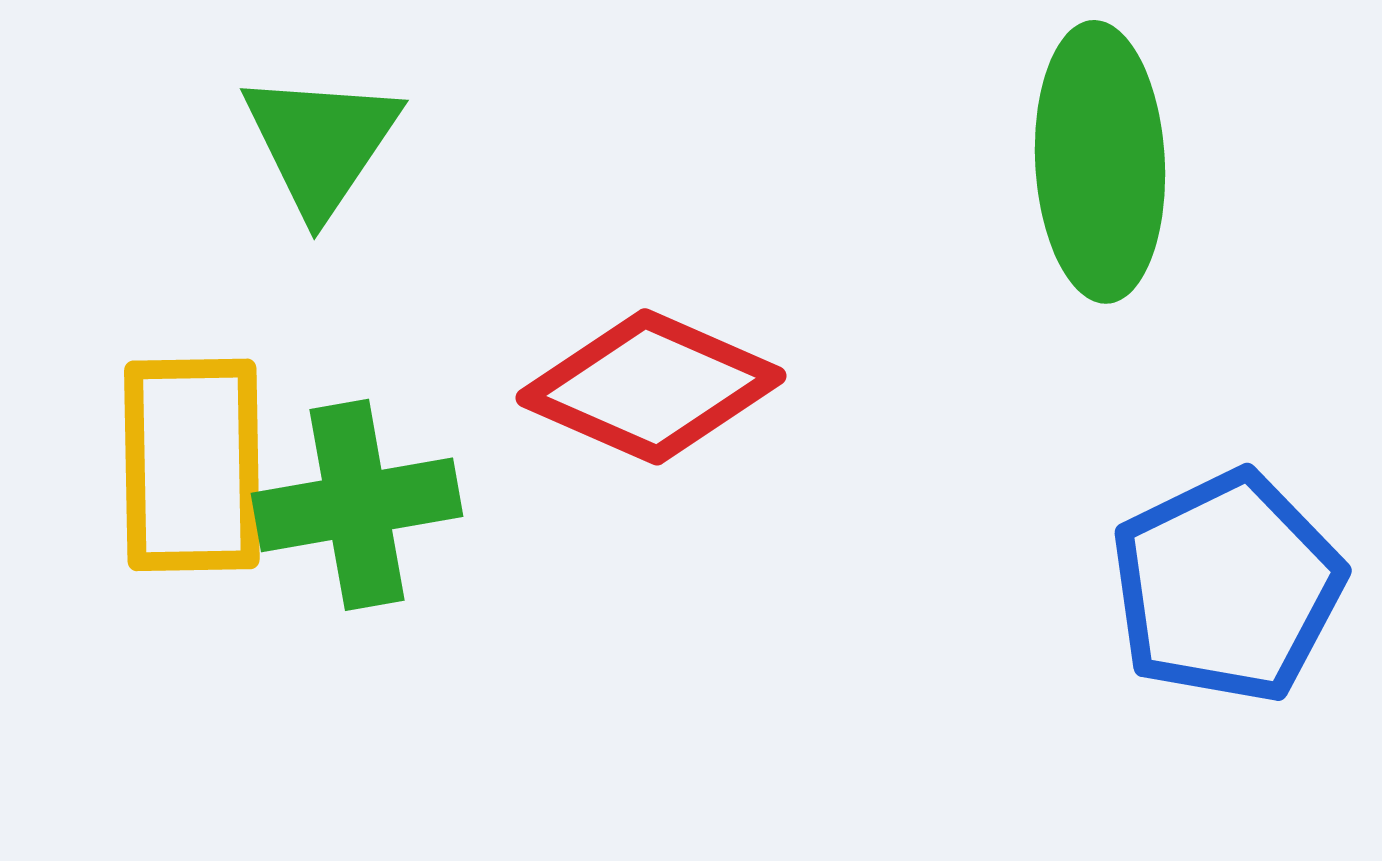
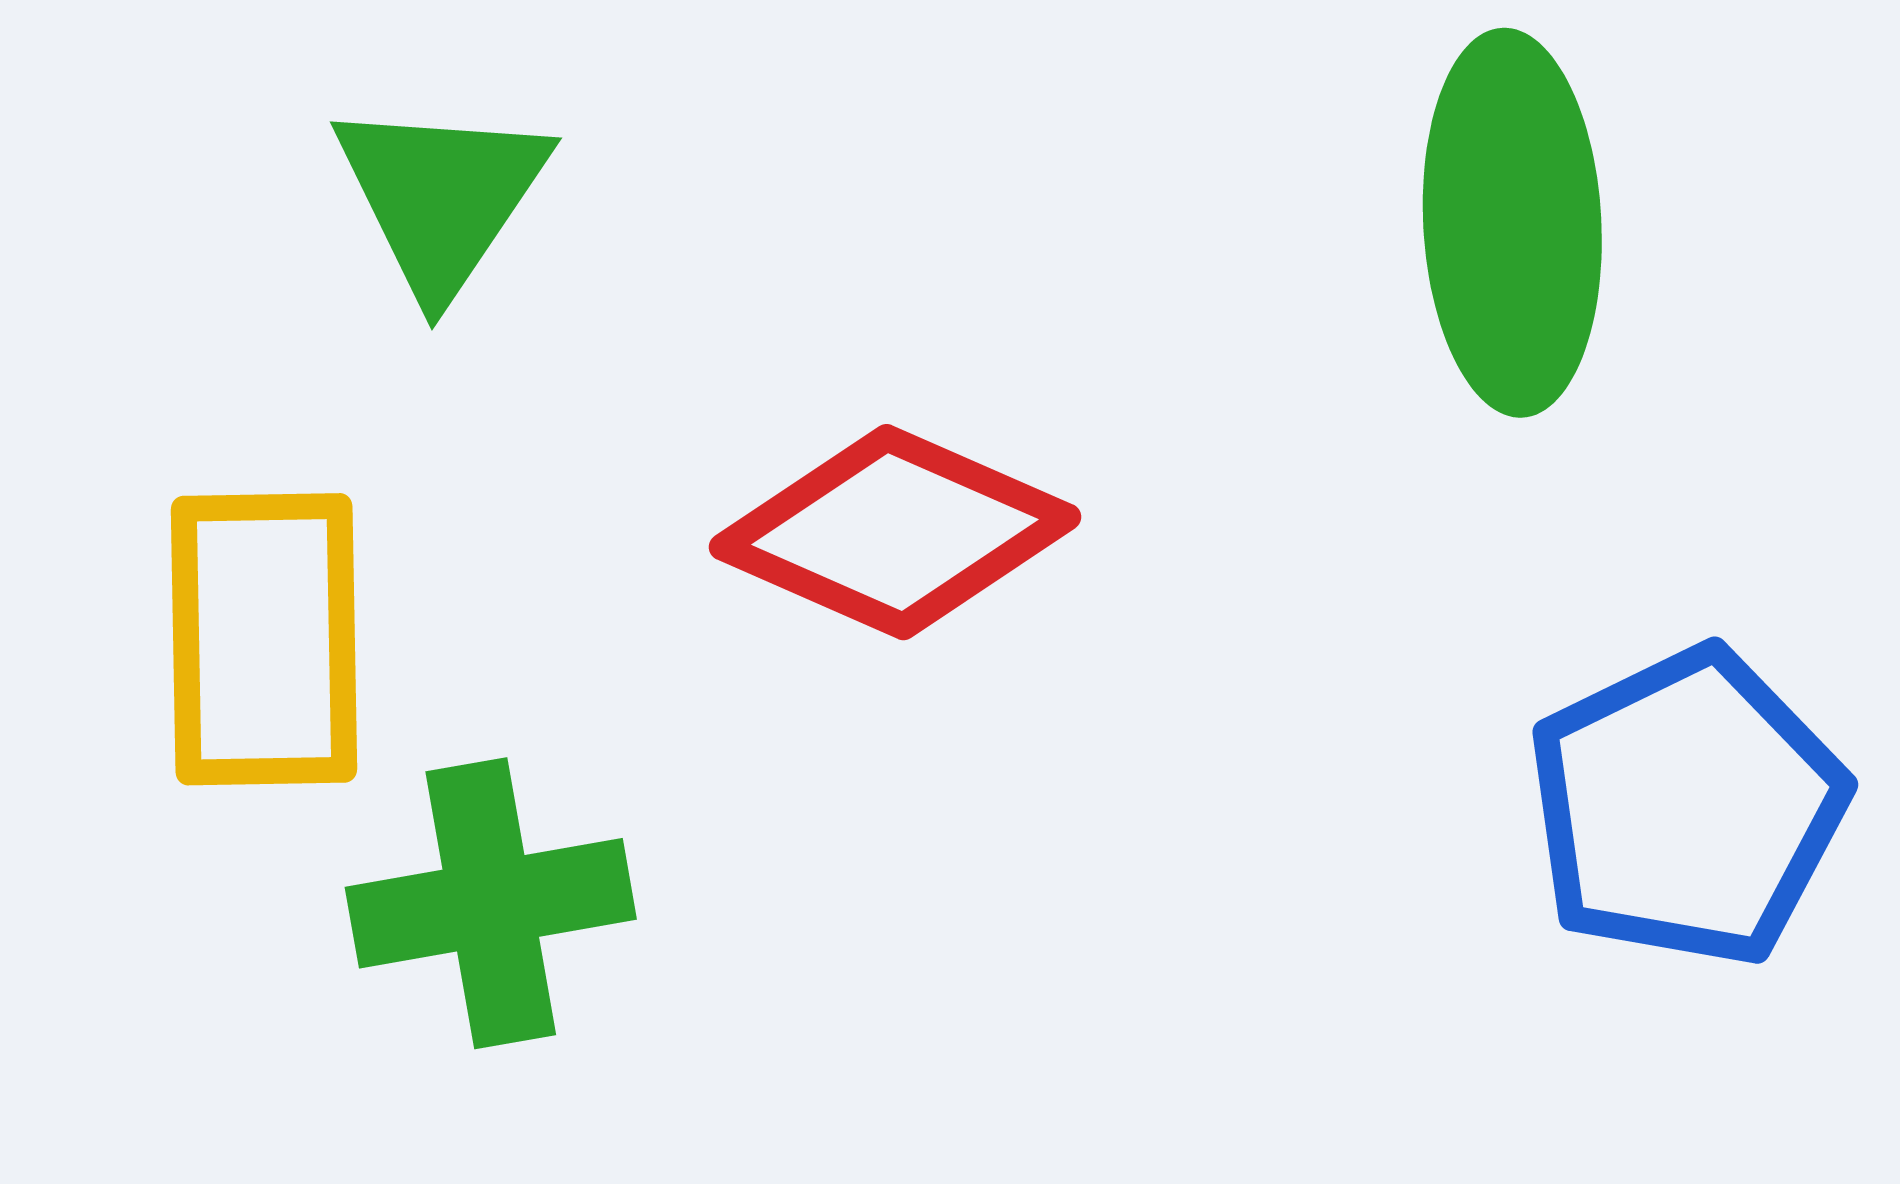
green cross: (357, 505) -> (491, 903), moved

